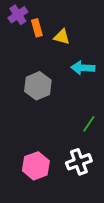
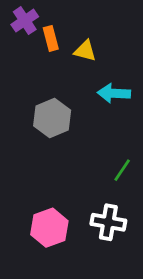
white cross: (79, 162) -> (108, 222), turned 30

